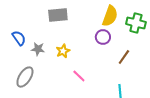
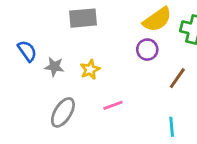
yellow semicircle: (110, 16) -> (157, 20), turned 35
pink line: (79, 76) -> (113, 105), turned -64
gray ellipse: (25, 77) -> (63, 112), moved

